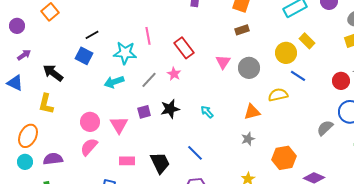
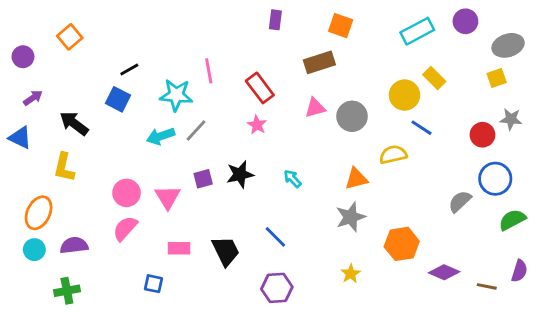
brown rectangle: (242, 30) -> (319, 62), moved, size x1.5
pink triangle: (223, 62) -> (315, 108), turned 42
pink star: (174, 74) -> (257, 125), moved
gray line: (149, 80) -> (196, 130), moved
gray star: (248, 139) -> (351, 217), size x1.5

